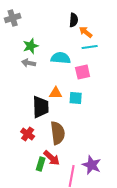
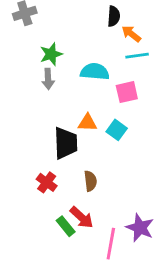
gray arrow: (29, 63) -> (48, 79), turned -104
cyan square: (76, 98) -> (117, 130), turned 32
brown semicircle: (58, 133) -> (90, 181), size x0.6
green rectangle: (41, 164) -> (66, 226), turned -56

